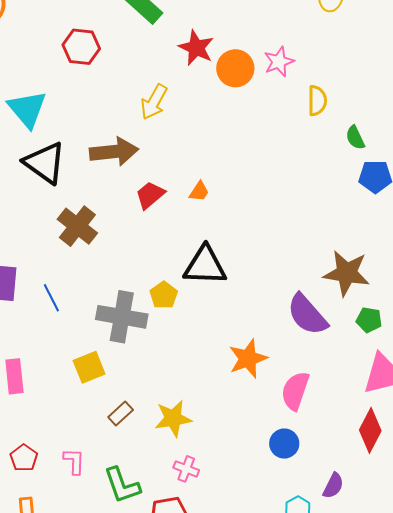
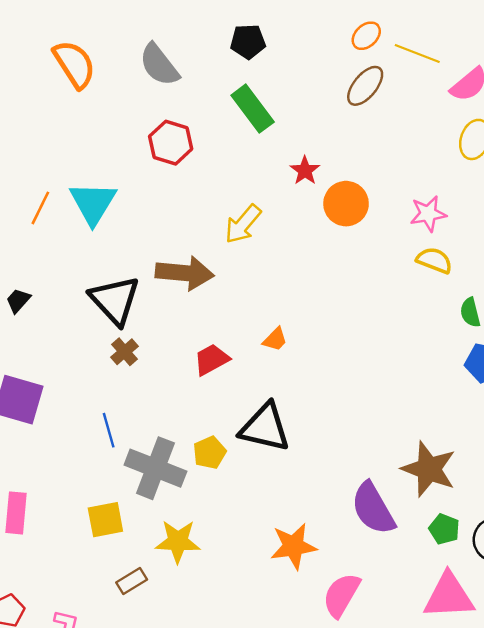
red star: (196, 48) -> (305, 171), size x0.7
pink star: (279, 62) -> (428, 214), moved
yellow semicircle: (317, 101) -> (434, 260), turned -80
black triangle: (45, 163) -> (115, 300), moved
red trapezoid: (150, 195) -> (211, 360), moved
brown cross: (77, 226) -> (124, 352), size x0.6
blue line: (51, 298) -> (109, 430), moved
yellow star: (173, 418) -> (178, 541), moved

